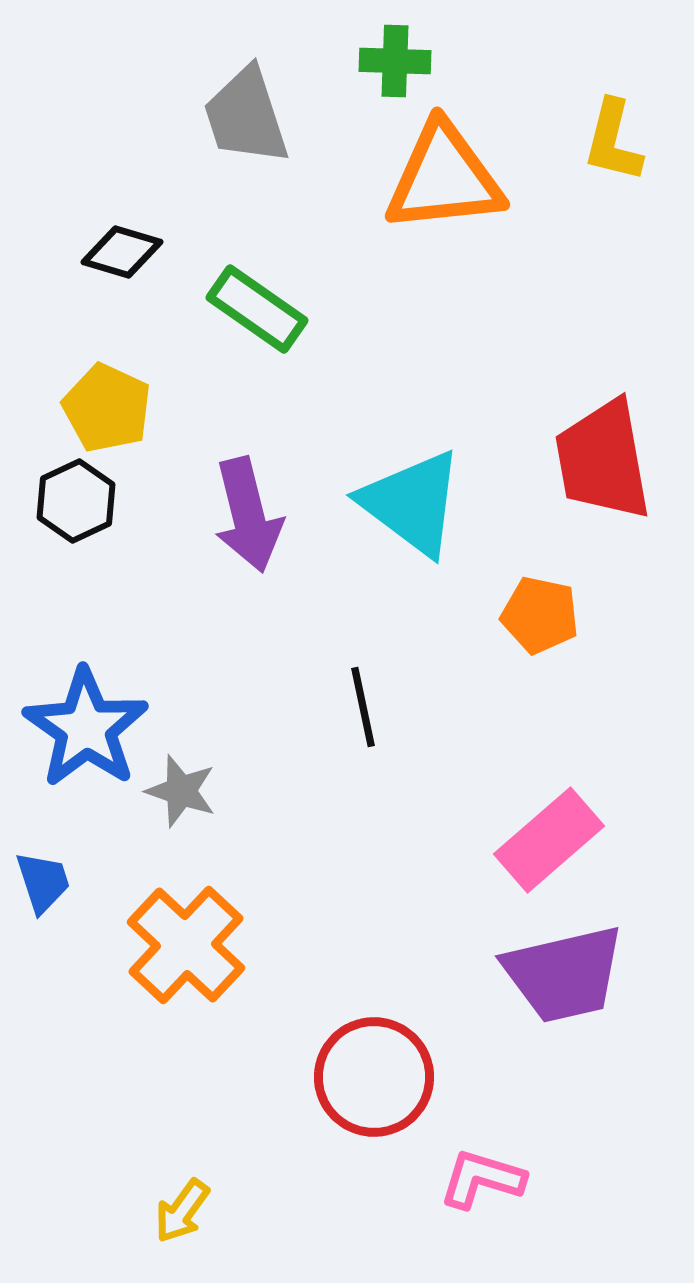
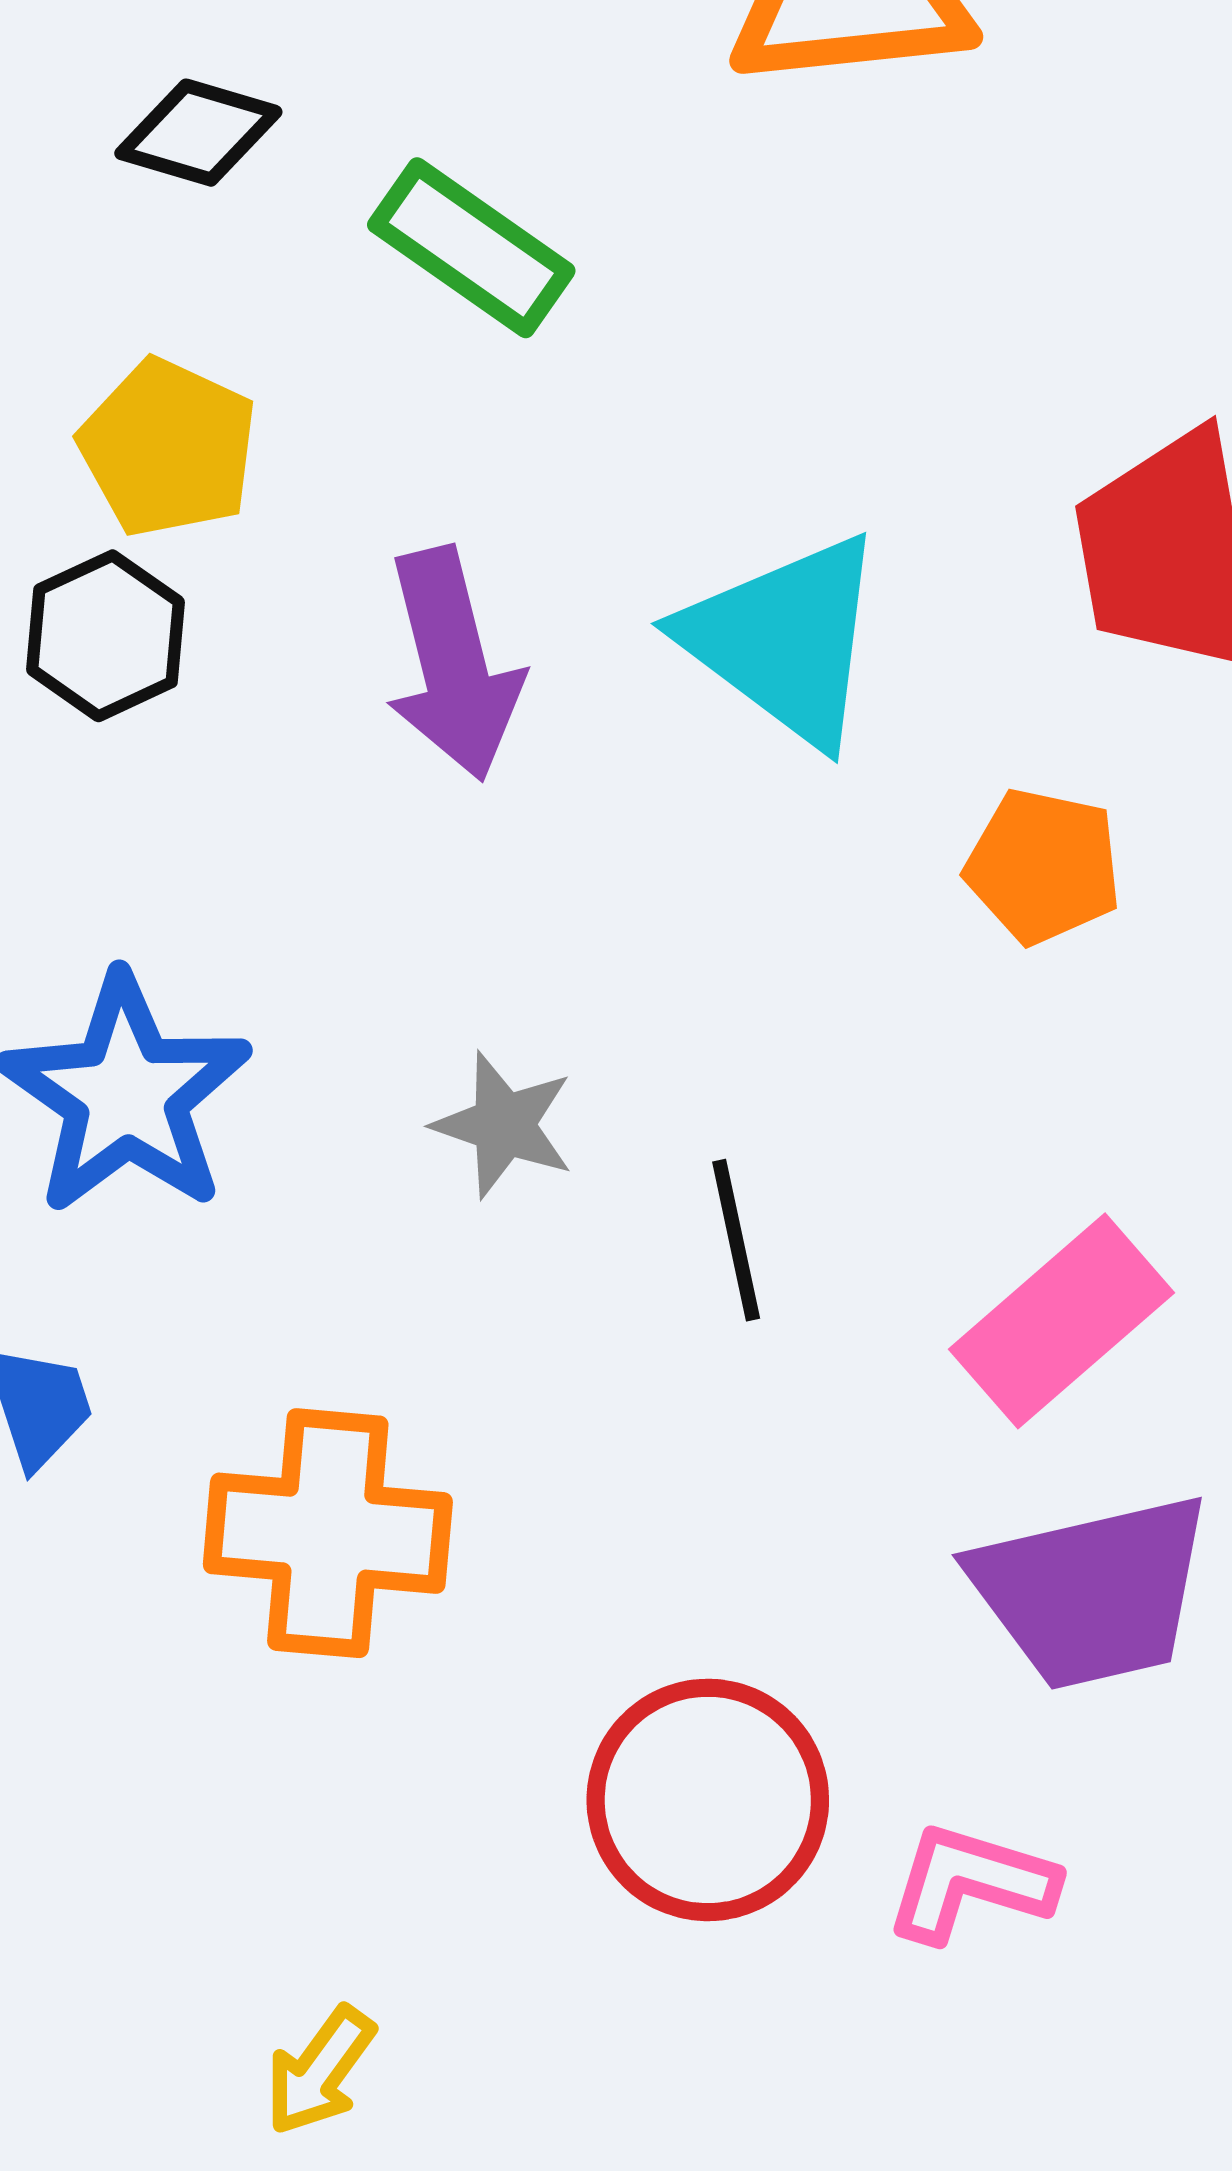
black line: (363, 707) -> (736, 1240), moved
gray star: (181, 791) -> (504, 1125), moved
orange cross: (186, 945) -> (328, 1533), turned -38
pink L-shape: (482, 1179) -> (971, 1883), moved

